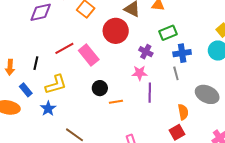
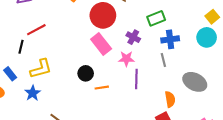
red line: (64, 48) -> (36, 30), moved
pink rectangle: (89, 55) -> (101, 44), moved

